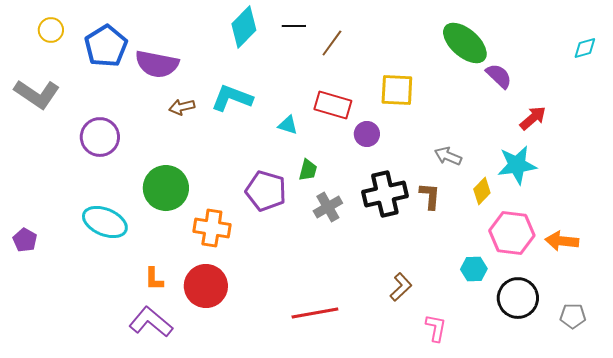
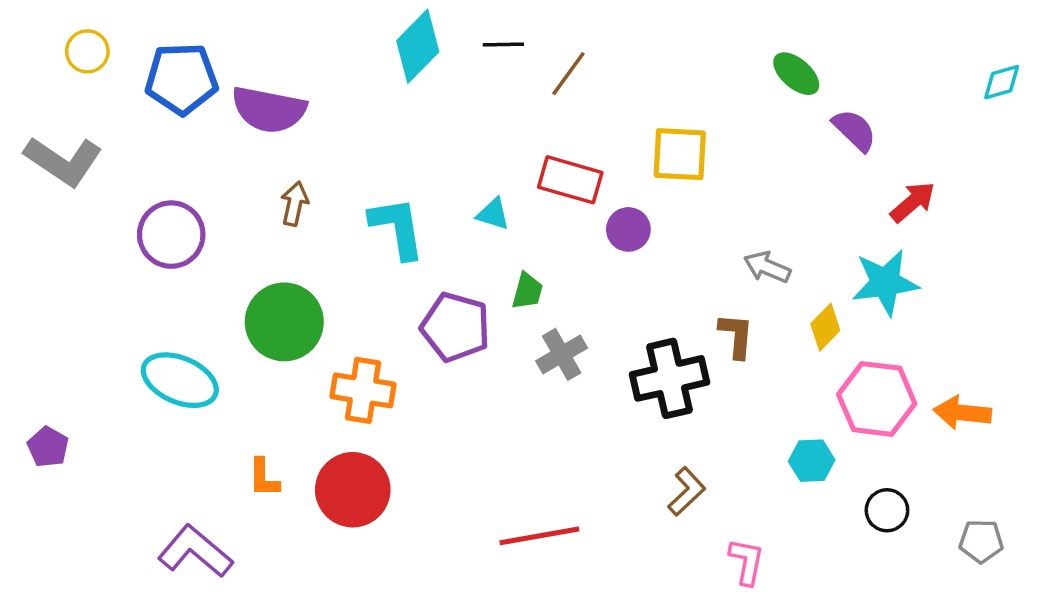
green ellipse: (465, 43) -> (796, 74), size x0.6
blue pentagon: (106, 46) -> (181, 79), turned 30
cyan L-shape: (232, 98) -> (397, 228), moved, turned 60
brown arrow: (182, 107) -> (295, 204), moved, turned 115
black cross: (385, 194) -> (670, 378), moved
purple pentagon: (25, 240) -> (48, 447), moved
black circle: (518, 298) -> (887, 510), size x0.6
purple L-shape: (151, 322) -> (195, 551), moved

